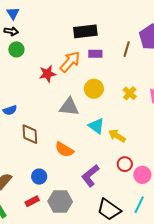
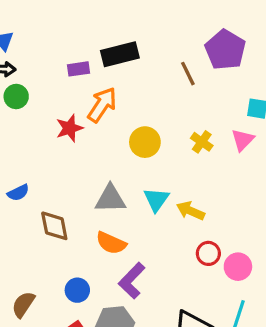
brown line: (127, 49) -> (188, 74), turned -35
purple rectangle: (95, 54) -> (78, 69), moved
gray triangle: (69, 107) -> (110, 199), moved
cyan triangle: (96, 126) -> (156, 200), turned 36
purple L-shape: (90, 176) -> (132, 281), moved

